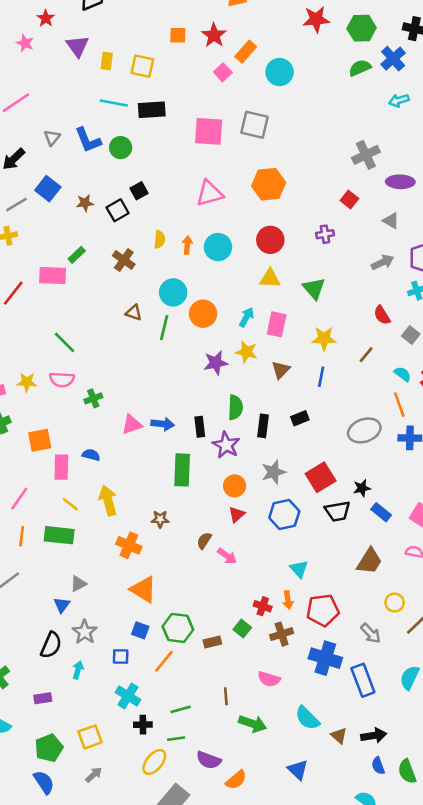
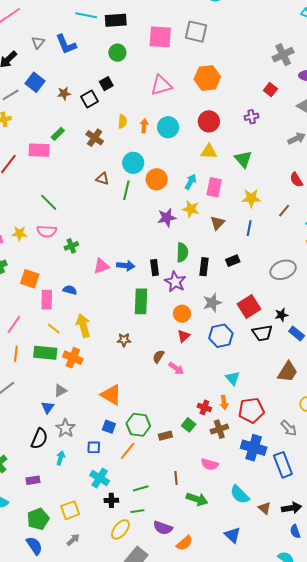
green circle: (121, 148) -> (117, 53), moved
orange square: (40, 440) -> (30, 279), turned 30
orange cross: (129, 545) -> (73, 358), moved

